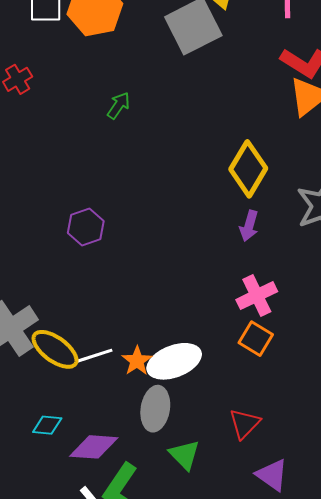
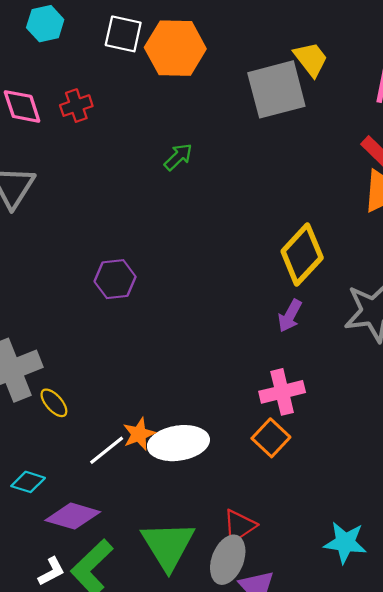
yellow ellipse: (55, 349) -> (54, 403), size x0.6
white line: (95, 356) -> (107, 450), moved, turned -33
gray ellipse: (155, 409) -> (228, 560), moved
green triangle: (184, 455) -> (168, 545), size x1.6

